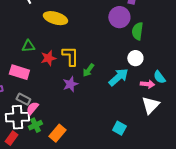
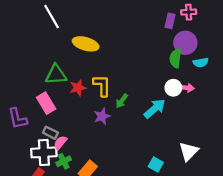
purple circle: (119, 17) -> (185, 43), moved
green triangle: (28, 46) -> (56, 75), size x1.5
pink rectangle: (19, 72) -> (46, 103), turned 42
cyan semicircle: (159, 77) -> (201, 63), moved, turned -64
pink arrow: (147, 84) -> (186, 88), moved
white triangle: (150, 105) -> (189, 151), moved

